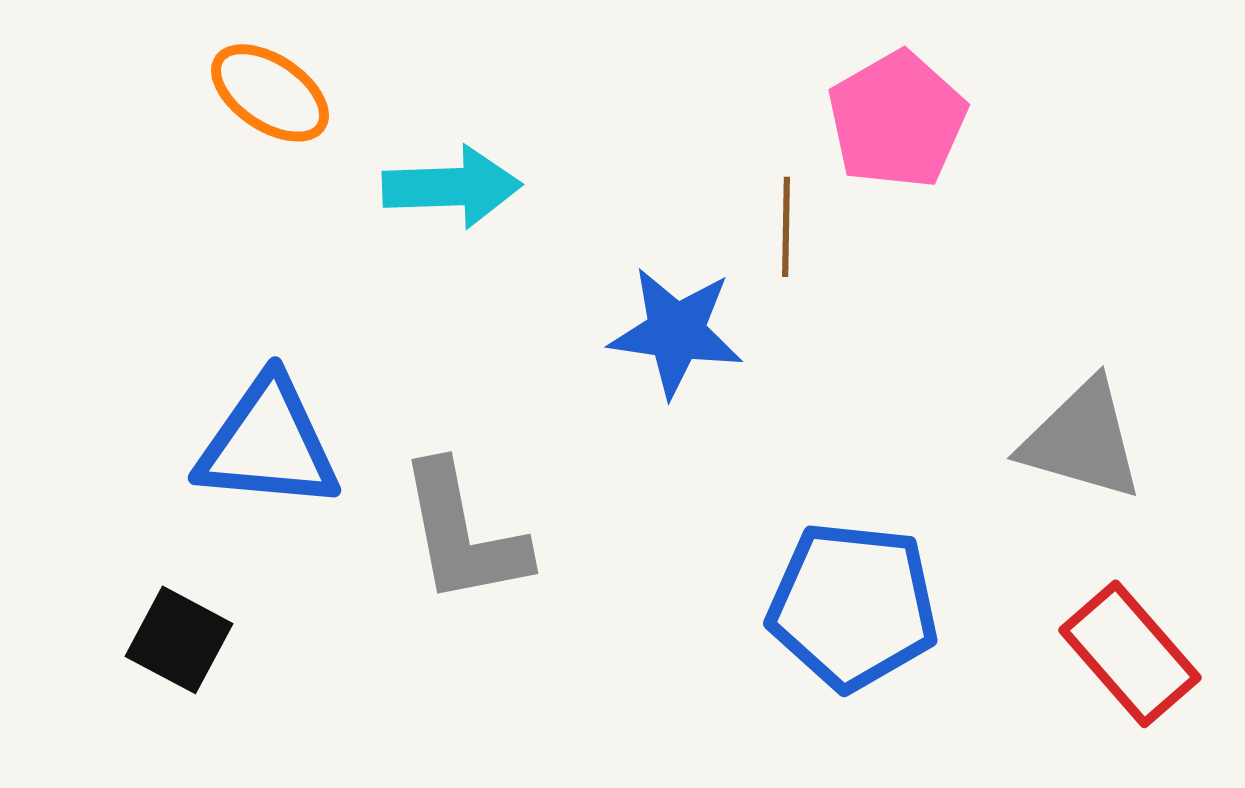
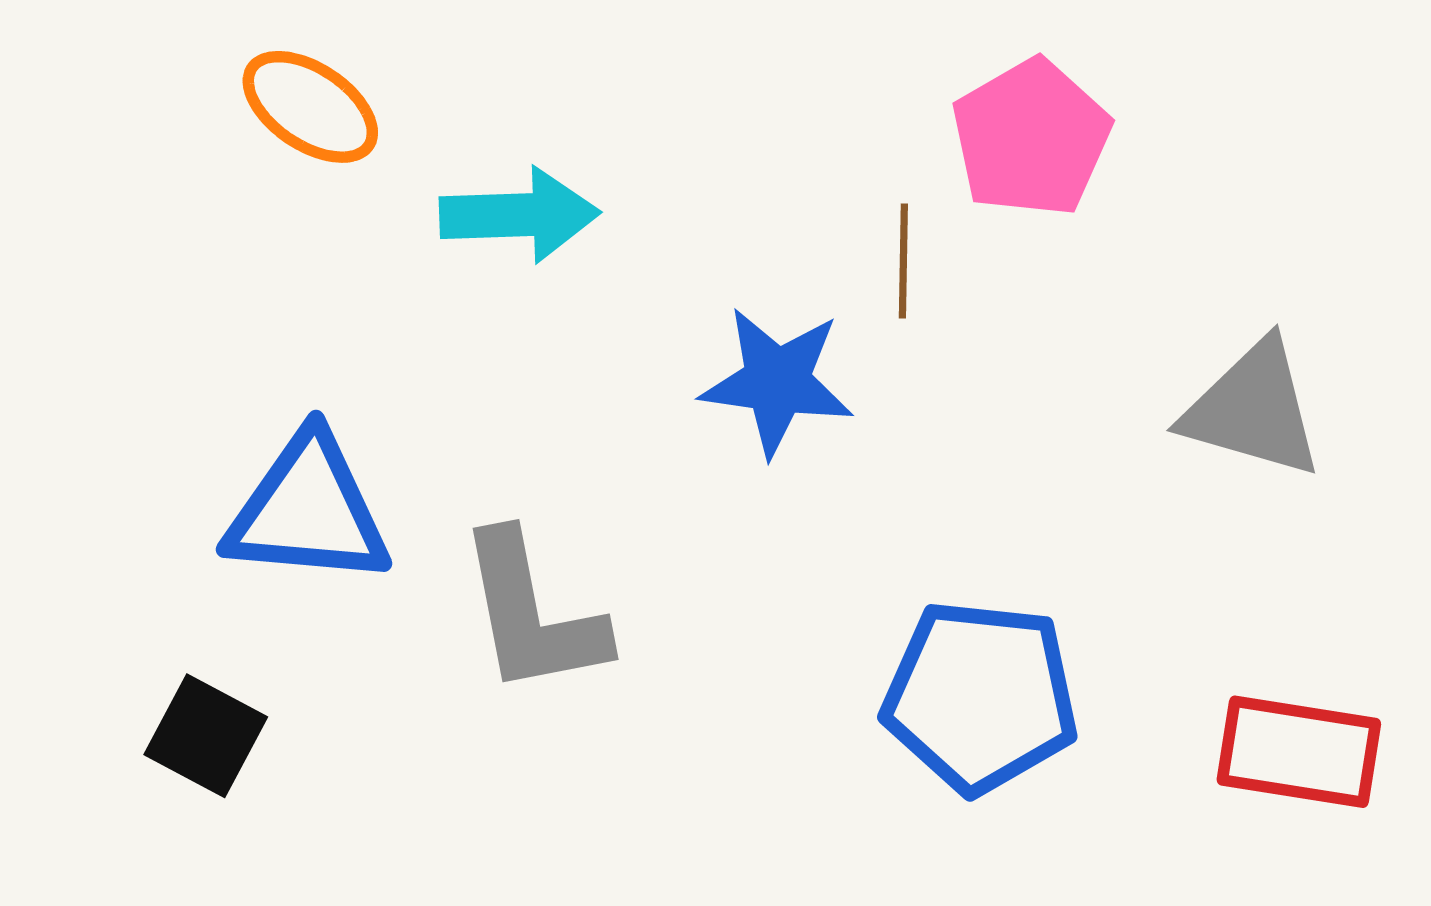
gray triangle: (1082, 440) -> (1253, 409), moved
red rectangle: (1130, 654) -> (1299, 752), turned -40

